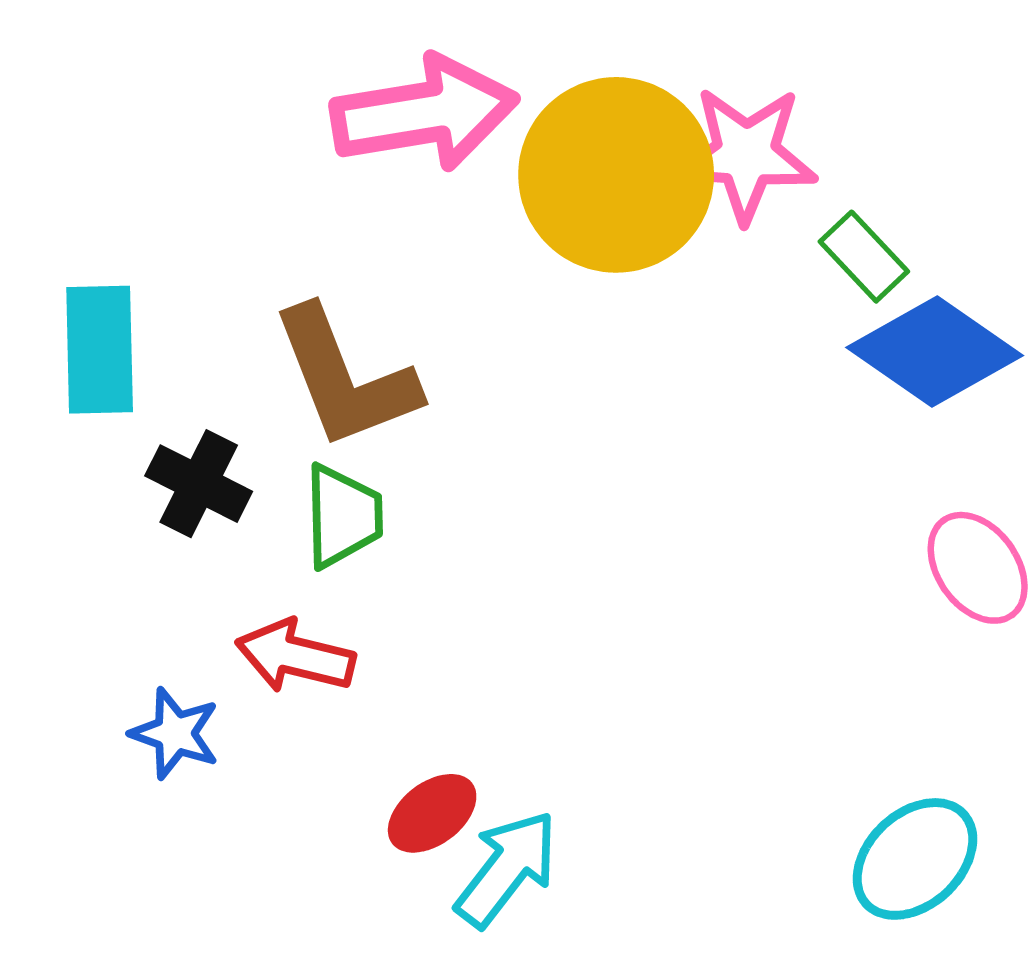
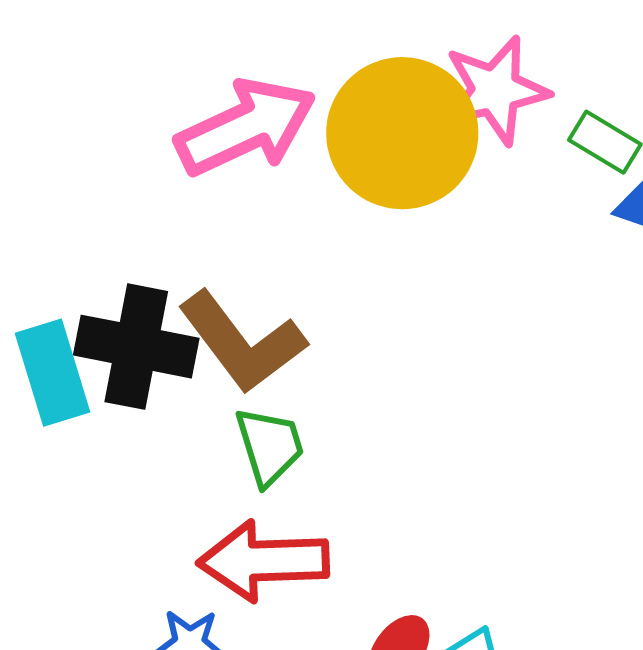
black cross: (199, 484) -> (136, 347), moved, size x1.5
red arrow: (295, 656) -> (263, 561), size x1.4

